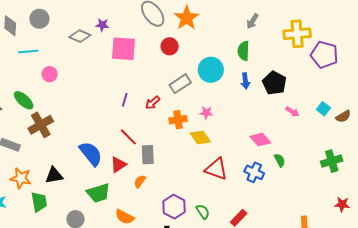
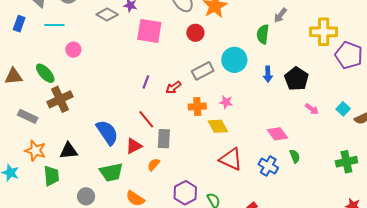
green semicircle: (243, 51) -> (263, 34), moved

